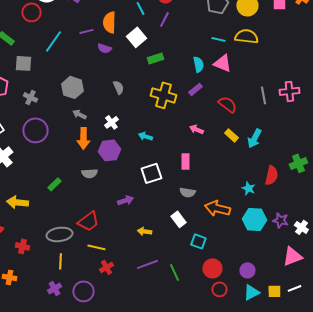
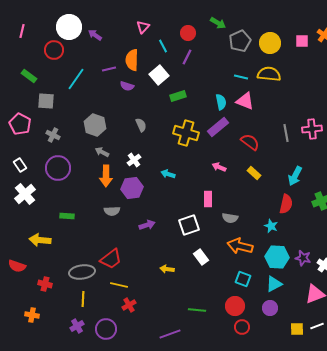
purple rectangle: (195, 89) -> (218, 127), size x1.5
cyan arrow: (254, 138) -> (295, 176), moved
white square: (151, 173) -> (189, 225), moved
red semicircle: (271, 175) -> (286, 204), moved
green rectangle: (54, 184) -> (67, 216), moved, turned 48
gray semicircle: (187, 192) -> (230, 218), moved
purple arrow: (125, 200) -> (147, 225), moved
cyan square: (198, 241) -> (243, 279), moved
purple line: (147, 264) -> (170, 334), moved
green line: (174, 272) -> (197, 310), turned -60
cyan triangle: (251, 292) -> (274, 284), moved

